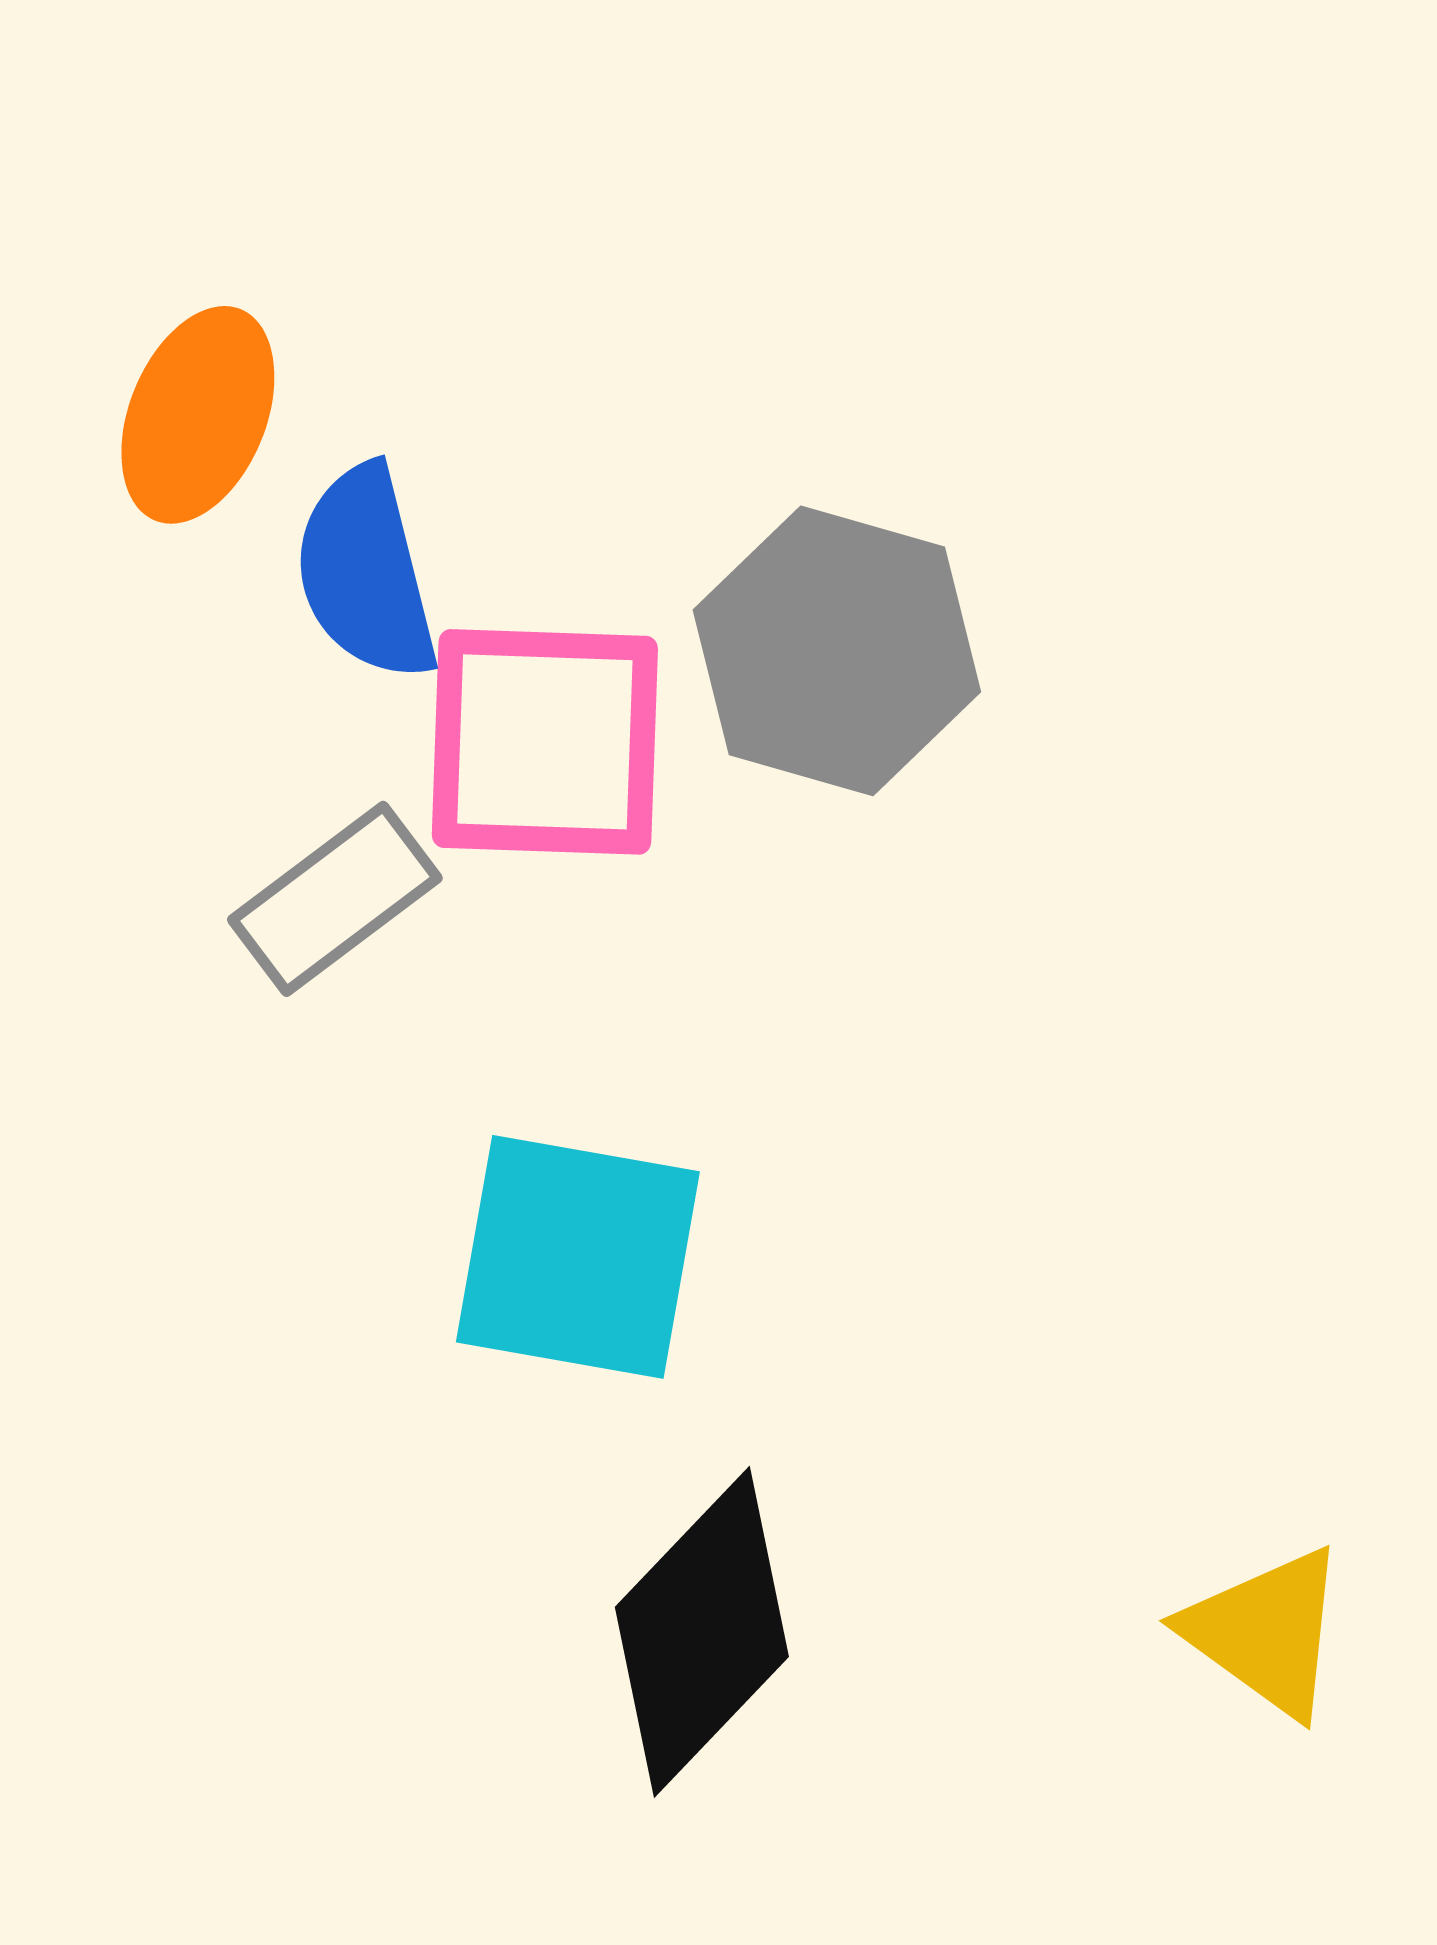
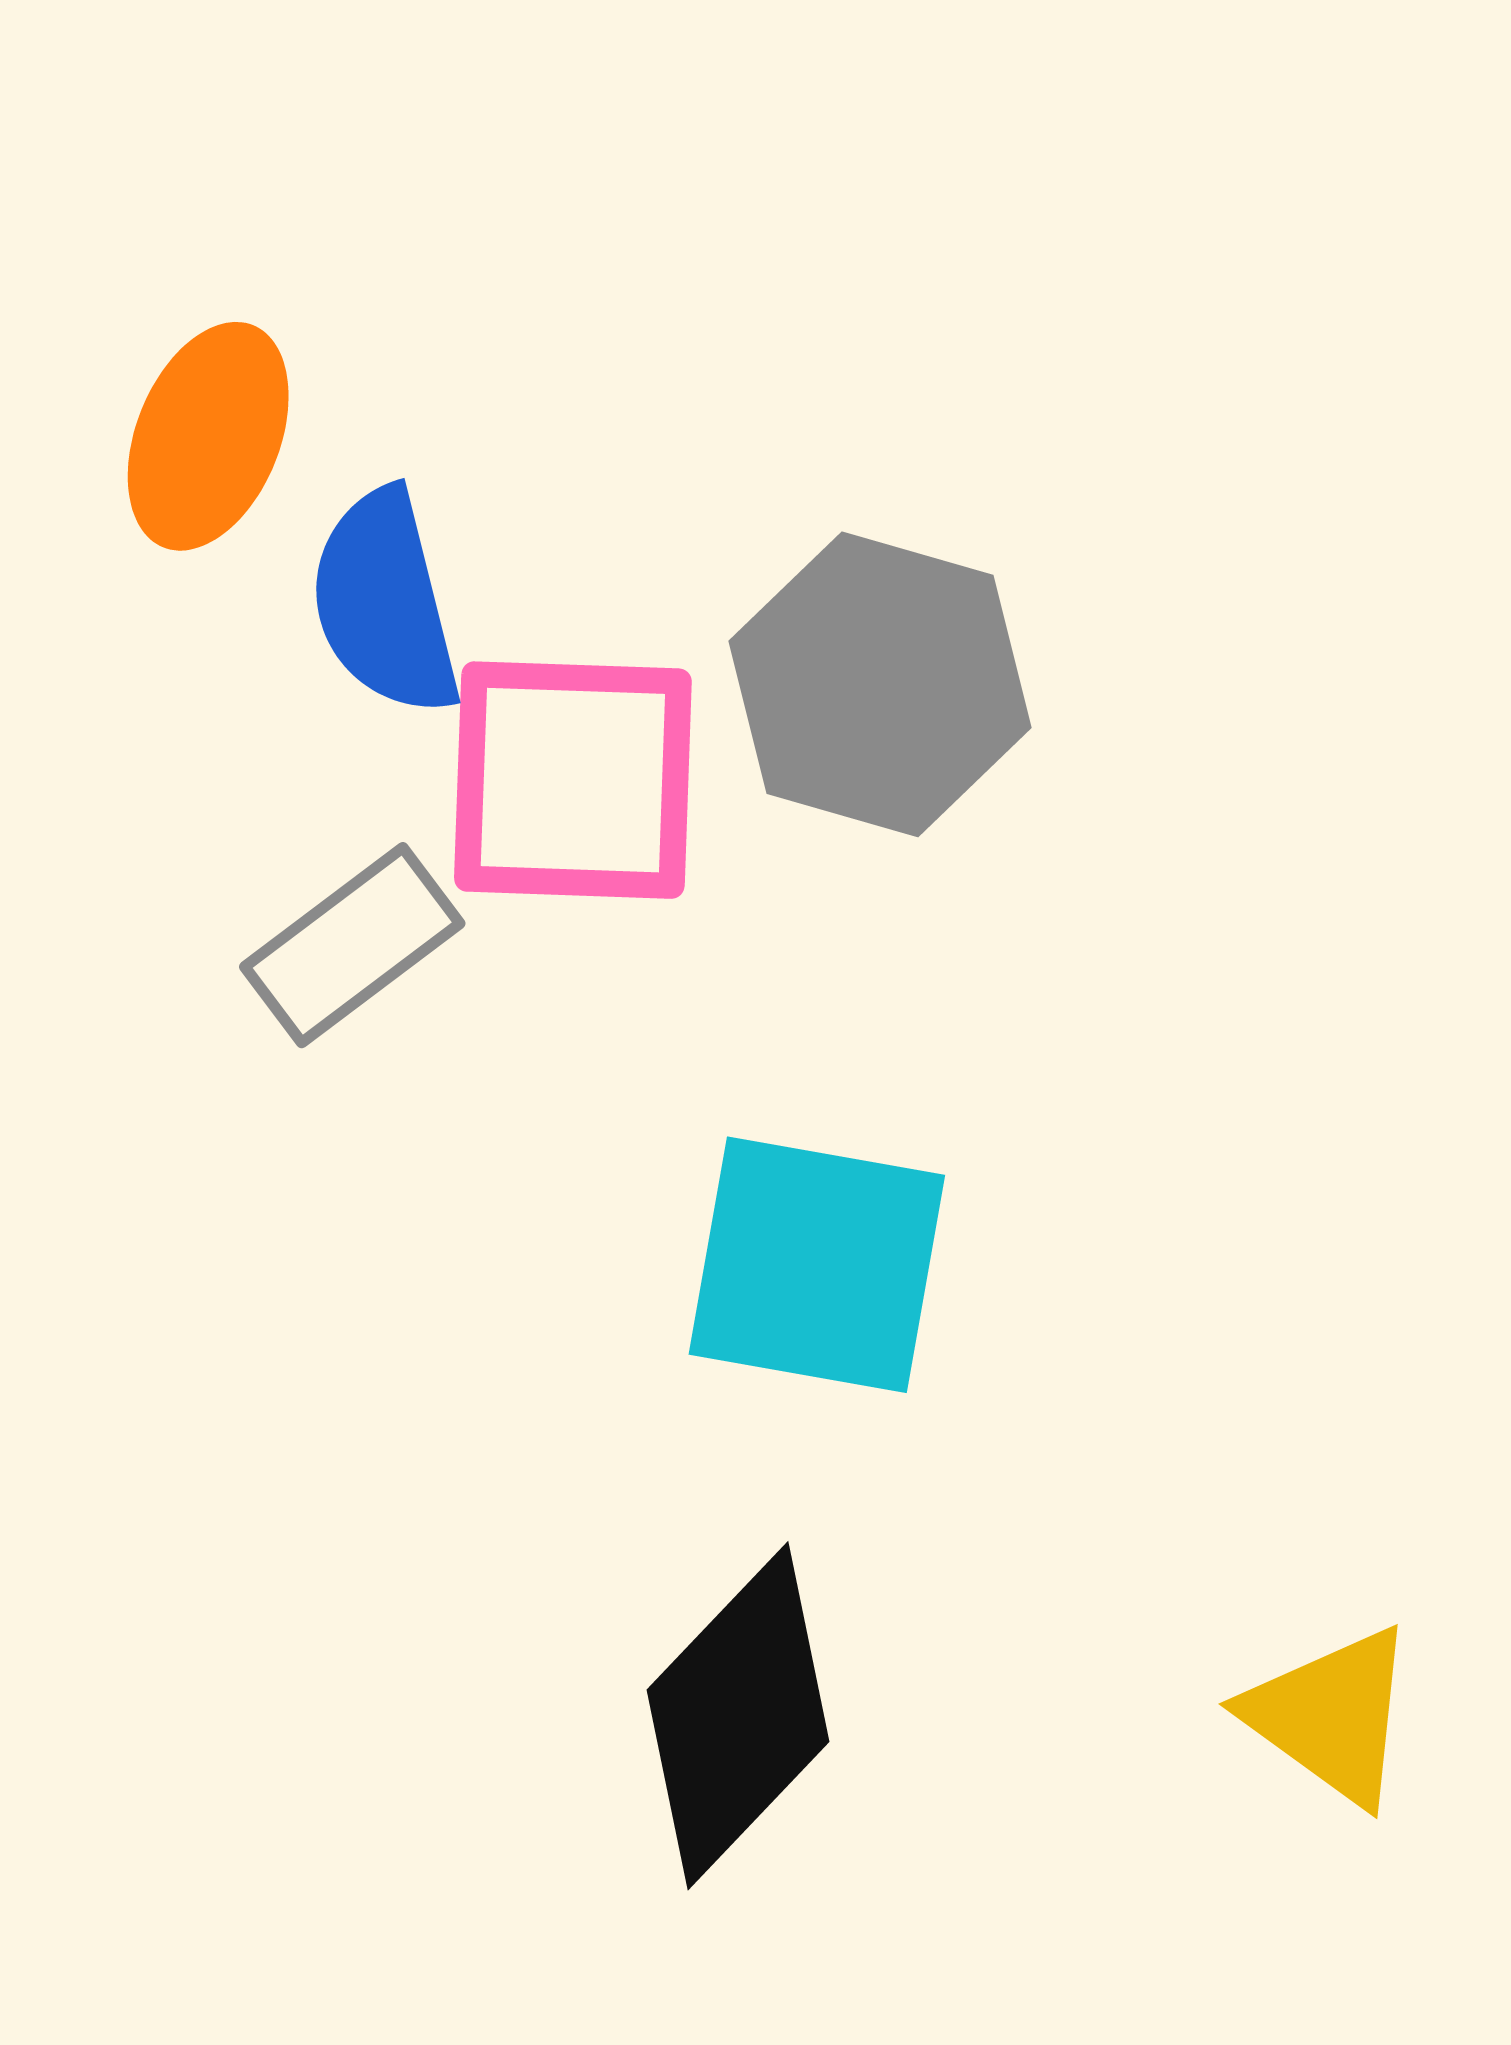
cyan square: (578, 1257) -> (817, 1265), moved

